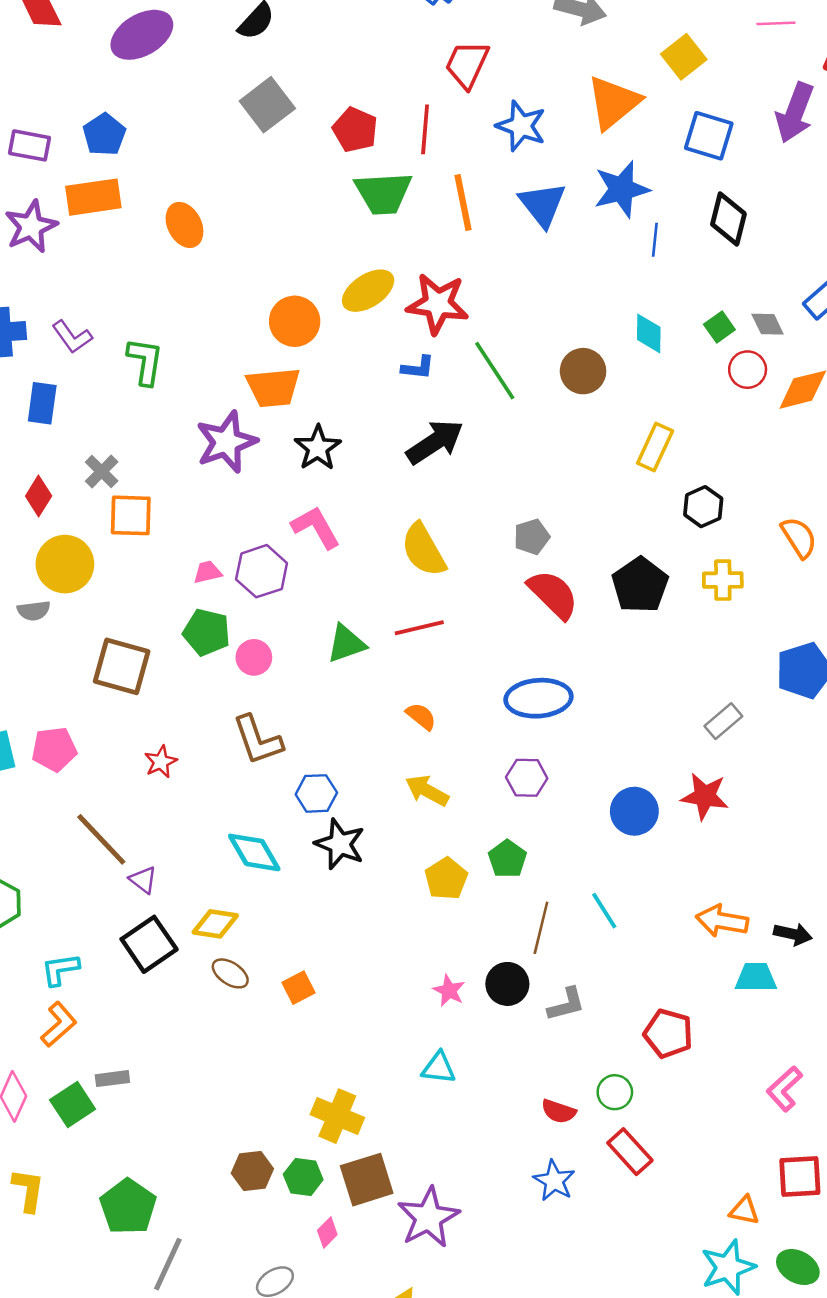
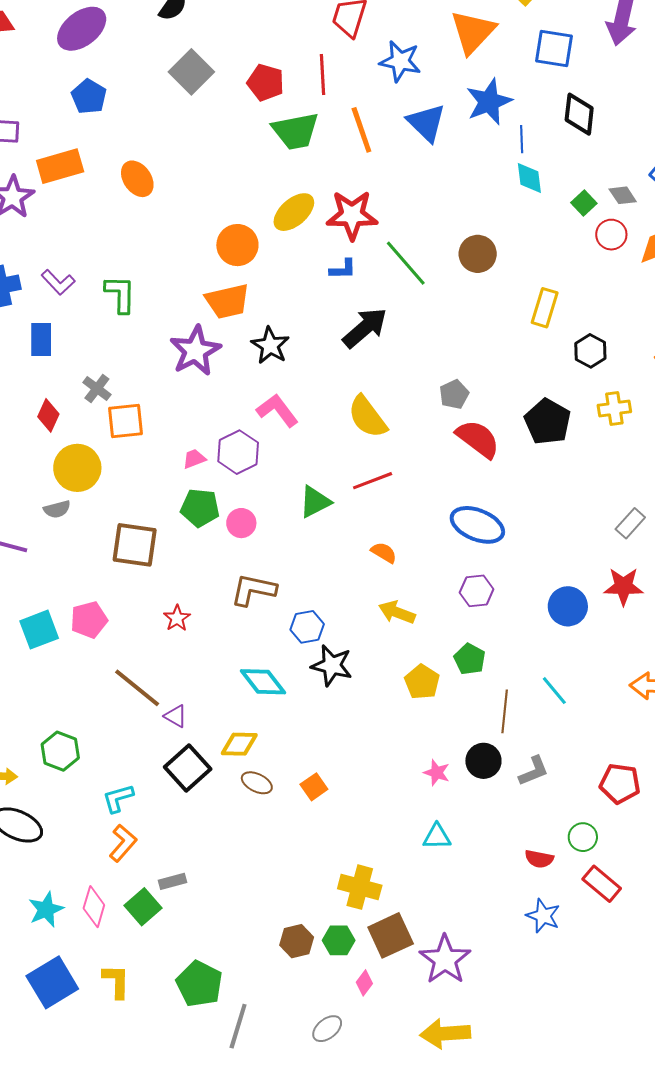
blue pentagon: (104, 135) -> (89, 97), moved
cyan diamond: (649, 333) -> (529, 178), moved
blue ellipse: (538, 698) -> (477, 525), turned 34
brown L-shape: (258, 740) -> (253, 590), turned 129

